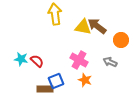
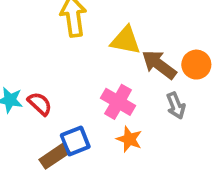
brown arrow: (97, 26) -> (159, 65), moved
gray arrow: (110, 62) -> (176, 106), turned -136
brown rectangle: (45, 89) -> (55, 156), turned -35

